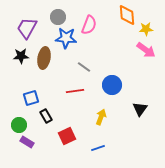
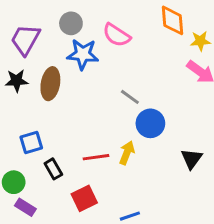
pink semicircle: (89, 25) -> (117, 35), turned 102
gray line: (84, 67) -> (130, 97), moved
red line: (75, 91) -> (96, 157), moved
yellow arrow: (101, 117) -> (127, 153), moved

